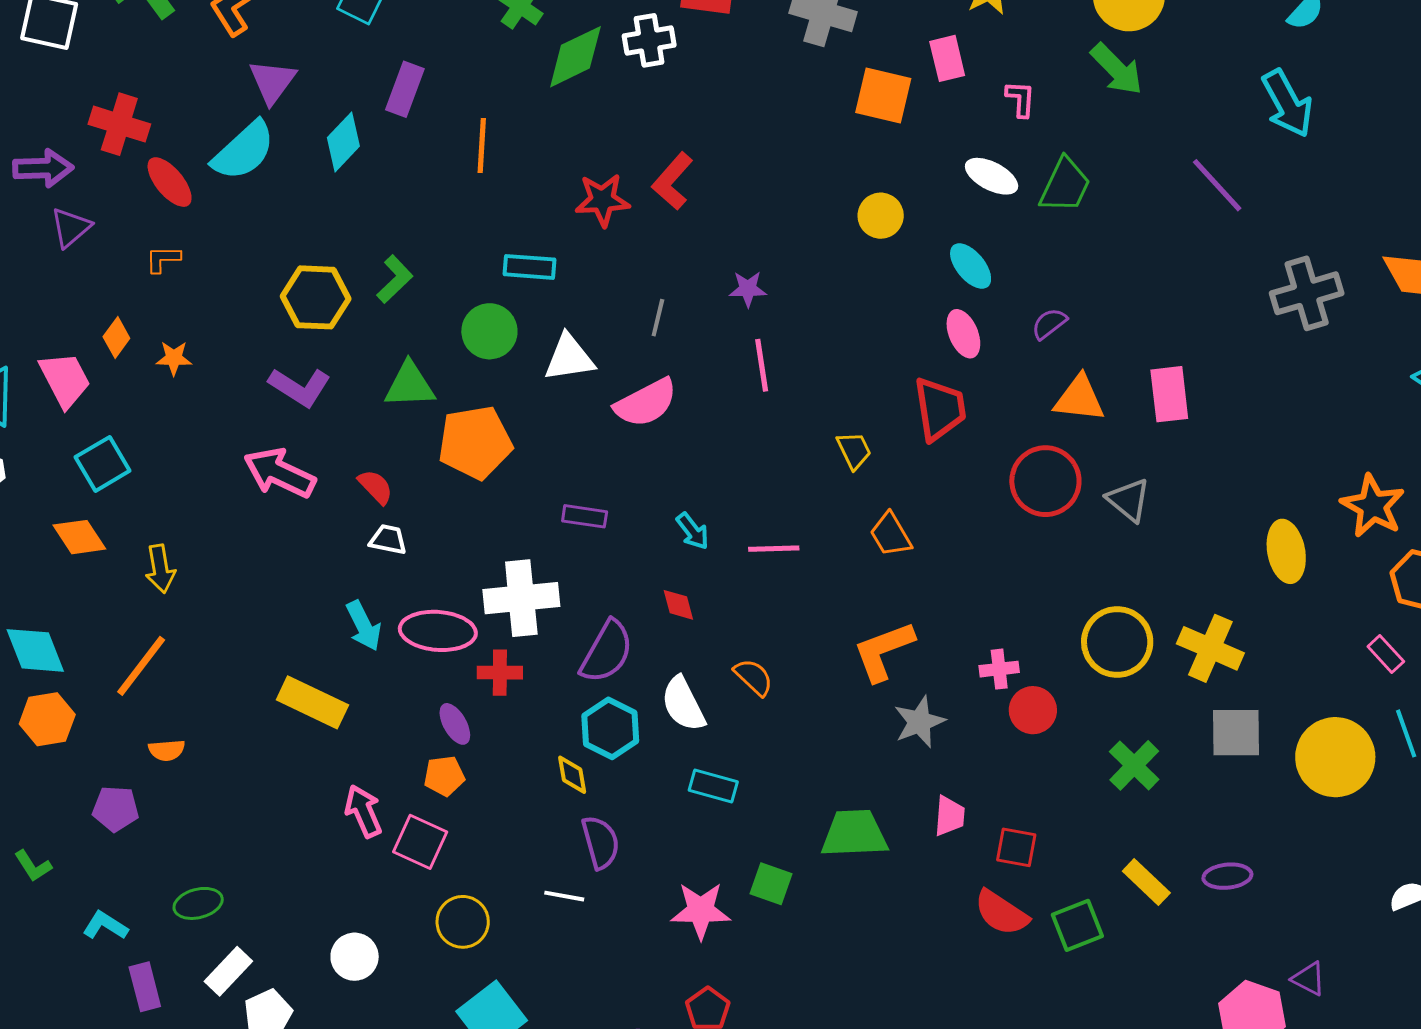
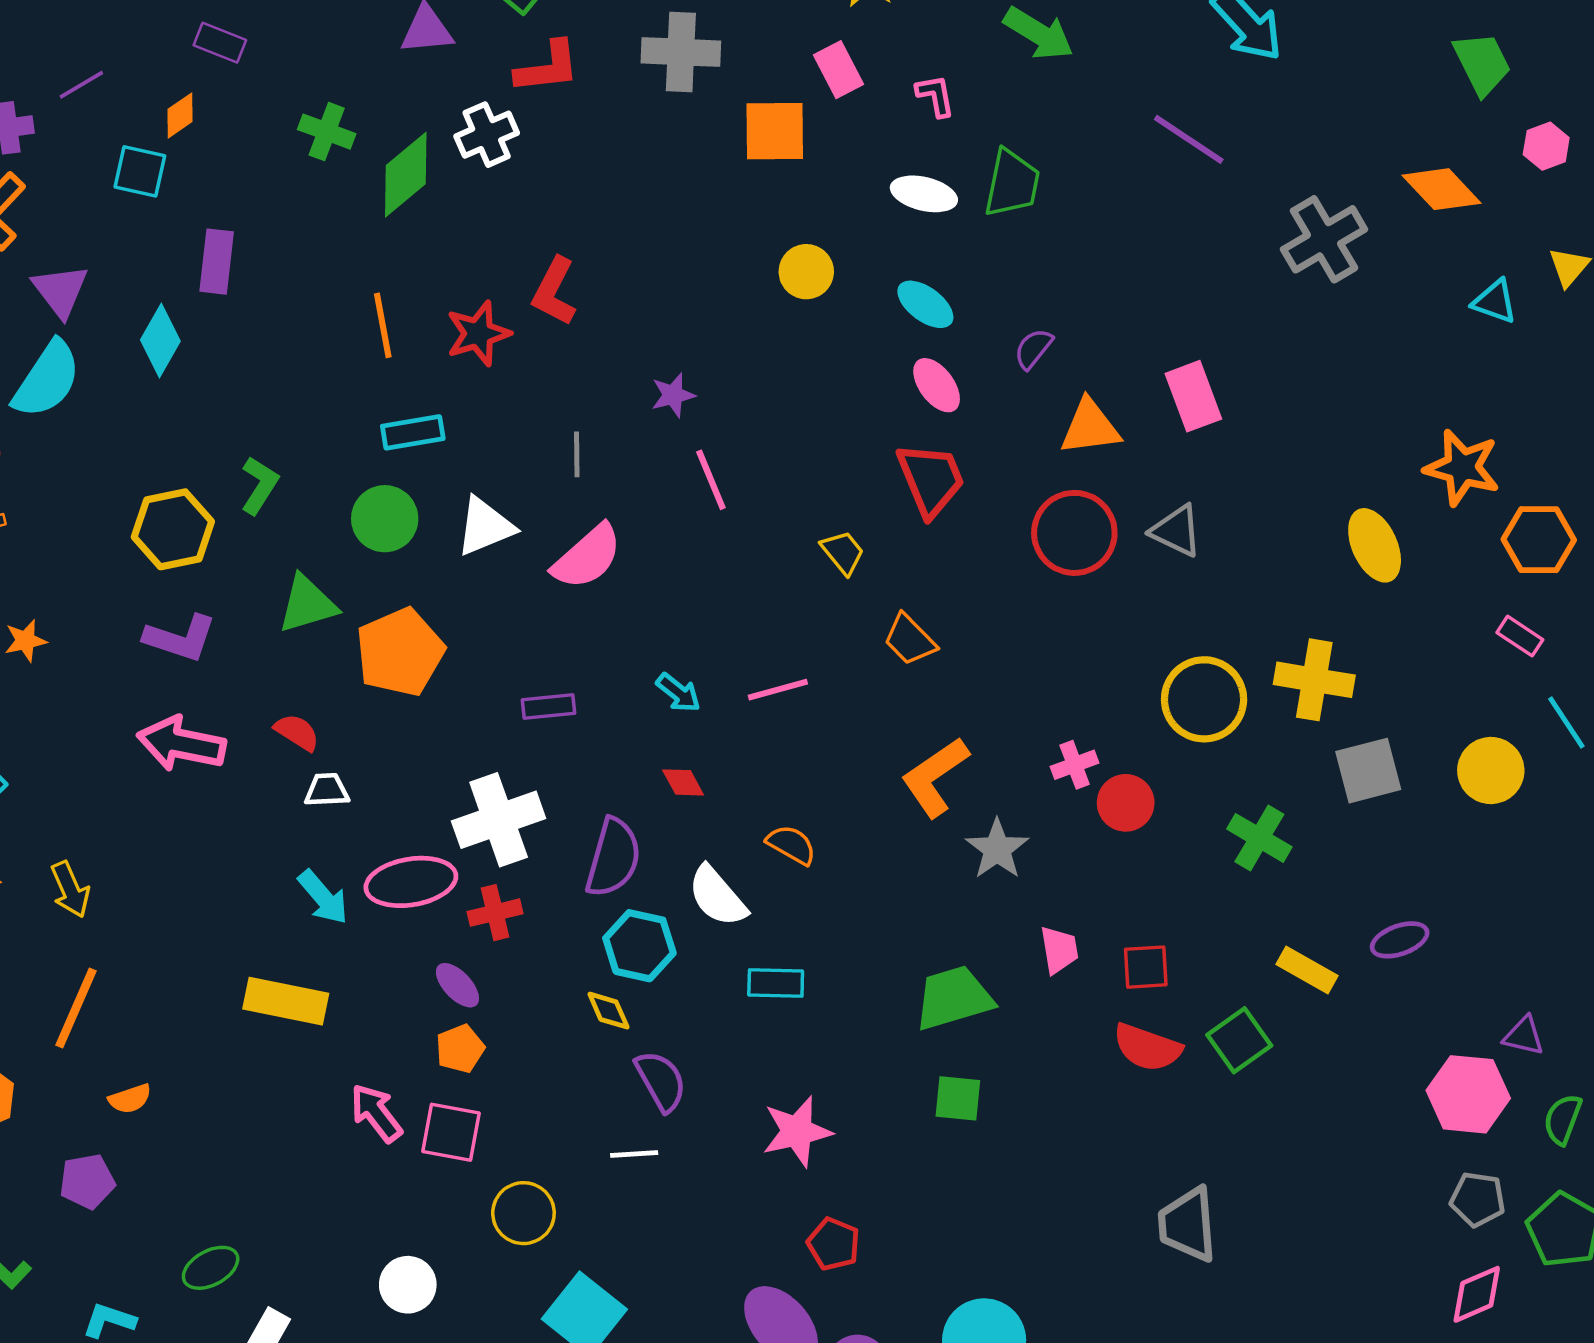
orange line: (482, 146) -> (383, 325), moved
yellow circle: (1335, 757) -> (1491, 770), size x0.7
green square: (771, 884) -> (958, 1098), moved

